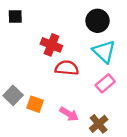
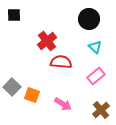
red cross: (51, 45) -> (47, 41), turned 30
cyan triangle: (104, 52) -> (95, 47), size x0.6
brown cross: (99, 124) -> (101, 110), moved

